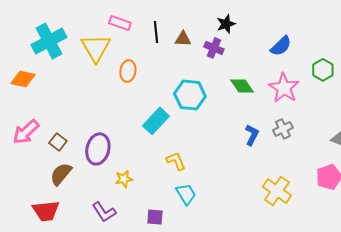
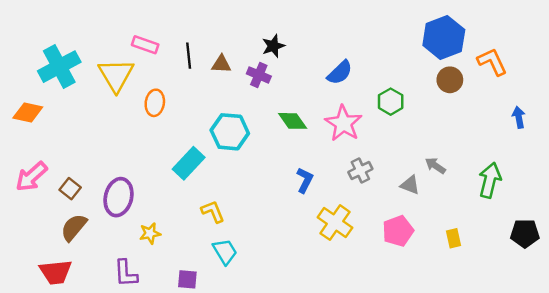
gray cross: (283, 129) -> (360, 171), moved
yellow cross: (277, 191) -> (335, 223), moved
purple L-shape: (104, 212) -> (126, 273), turned 30

